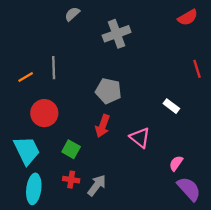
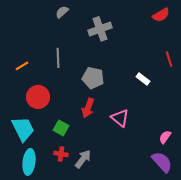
gray line: (54, 68) -> (58, 58), moved
white rectangle: (171, 106) -> (143, 79), moved
pink semicircle: (176, 163) -> (165, 137), moved

